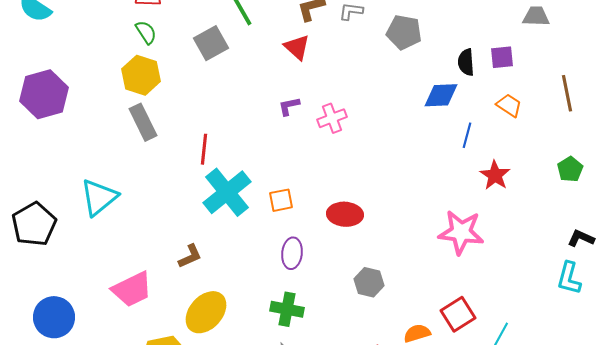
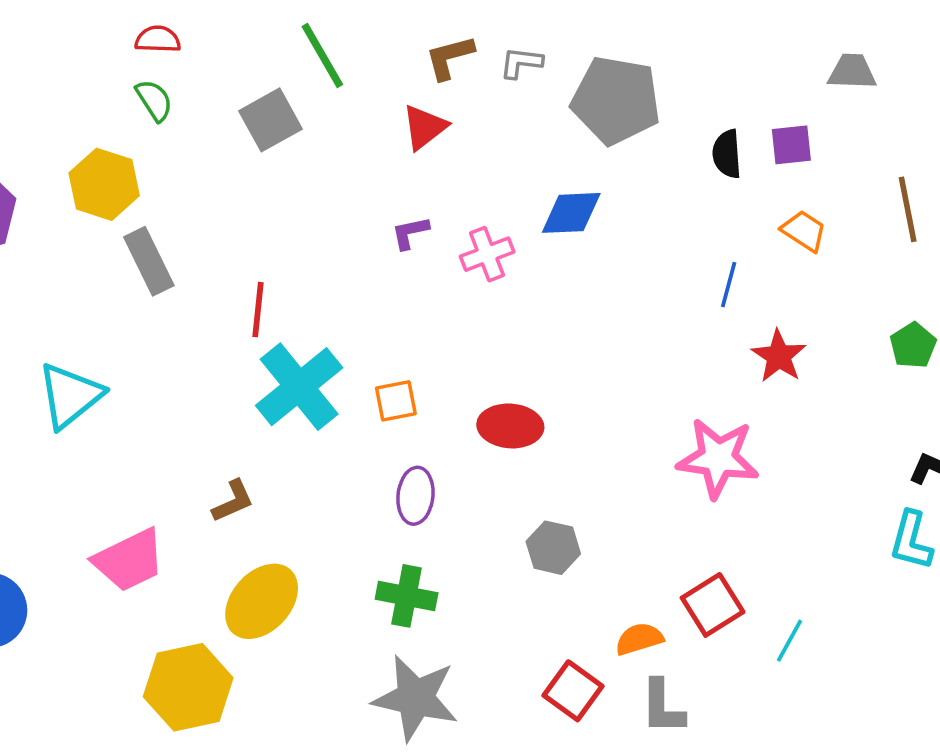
gray pentagon: (404, 32) -> (616, 100), size x1.4
red triangle: (297, 47) -> (424, 127), turned 40
yellow hexagon: (141, 75) -> (104, 184), moved
blue diamond: (441, 95) -> (571, 213), moved

